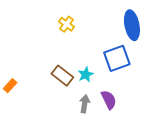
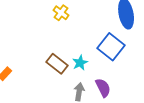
blue square: (117, 58) -> (111, 47), turned -32

